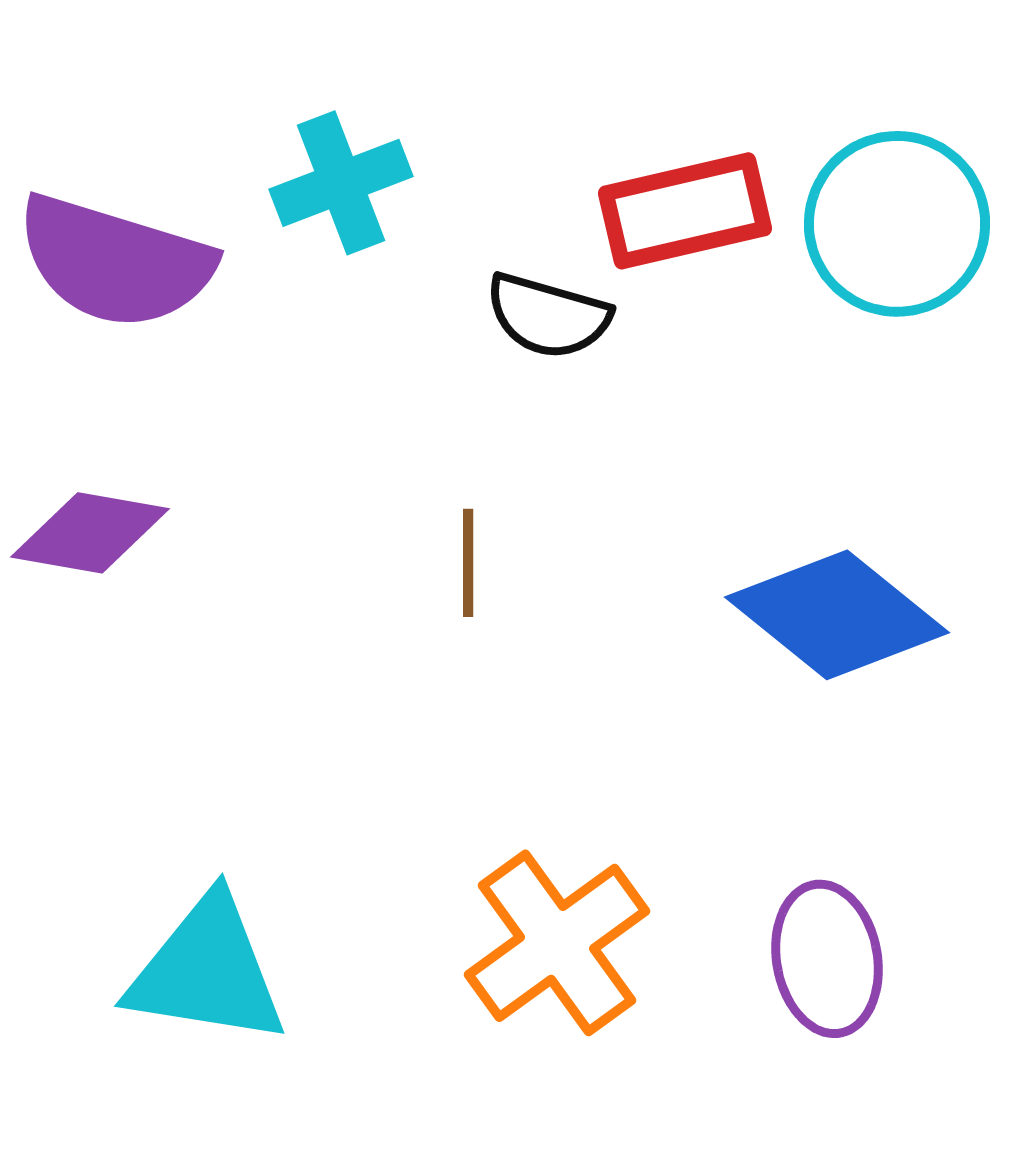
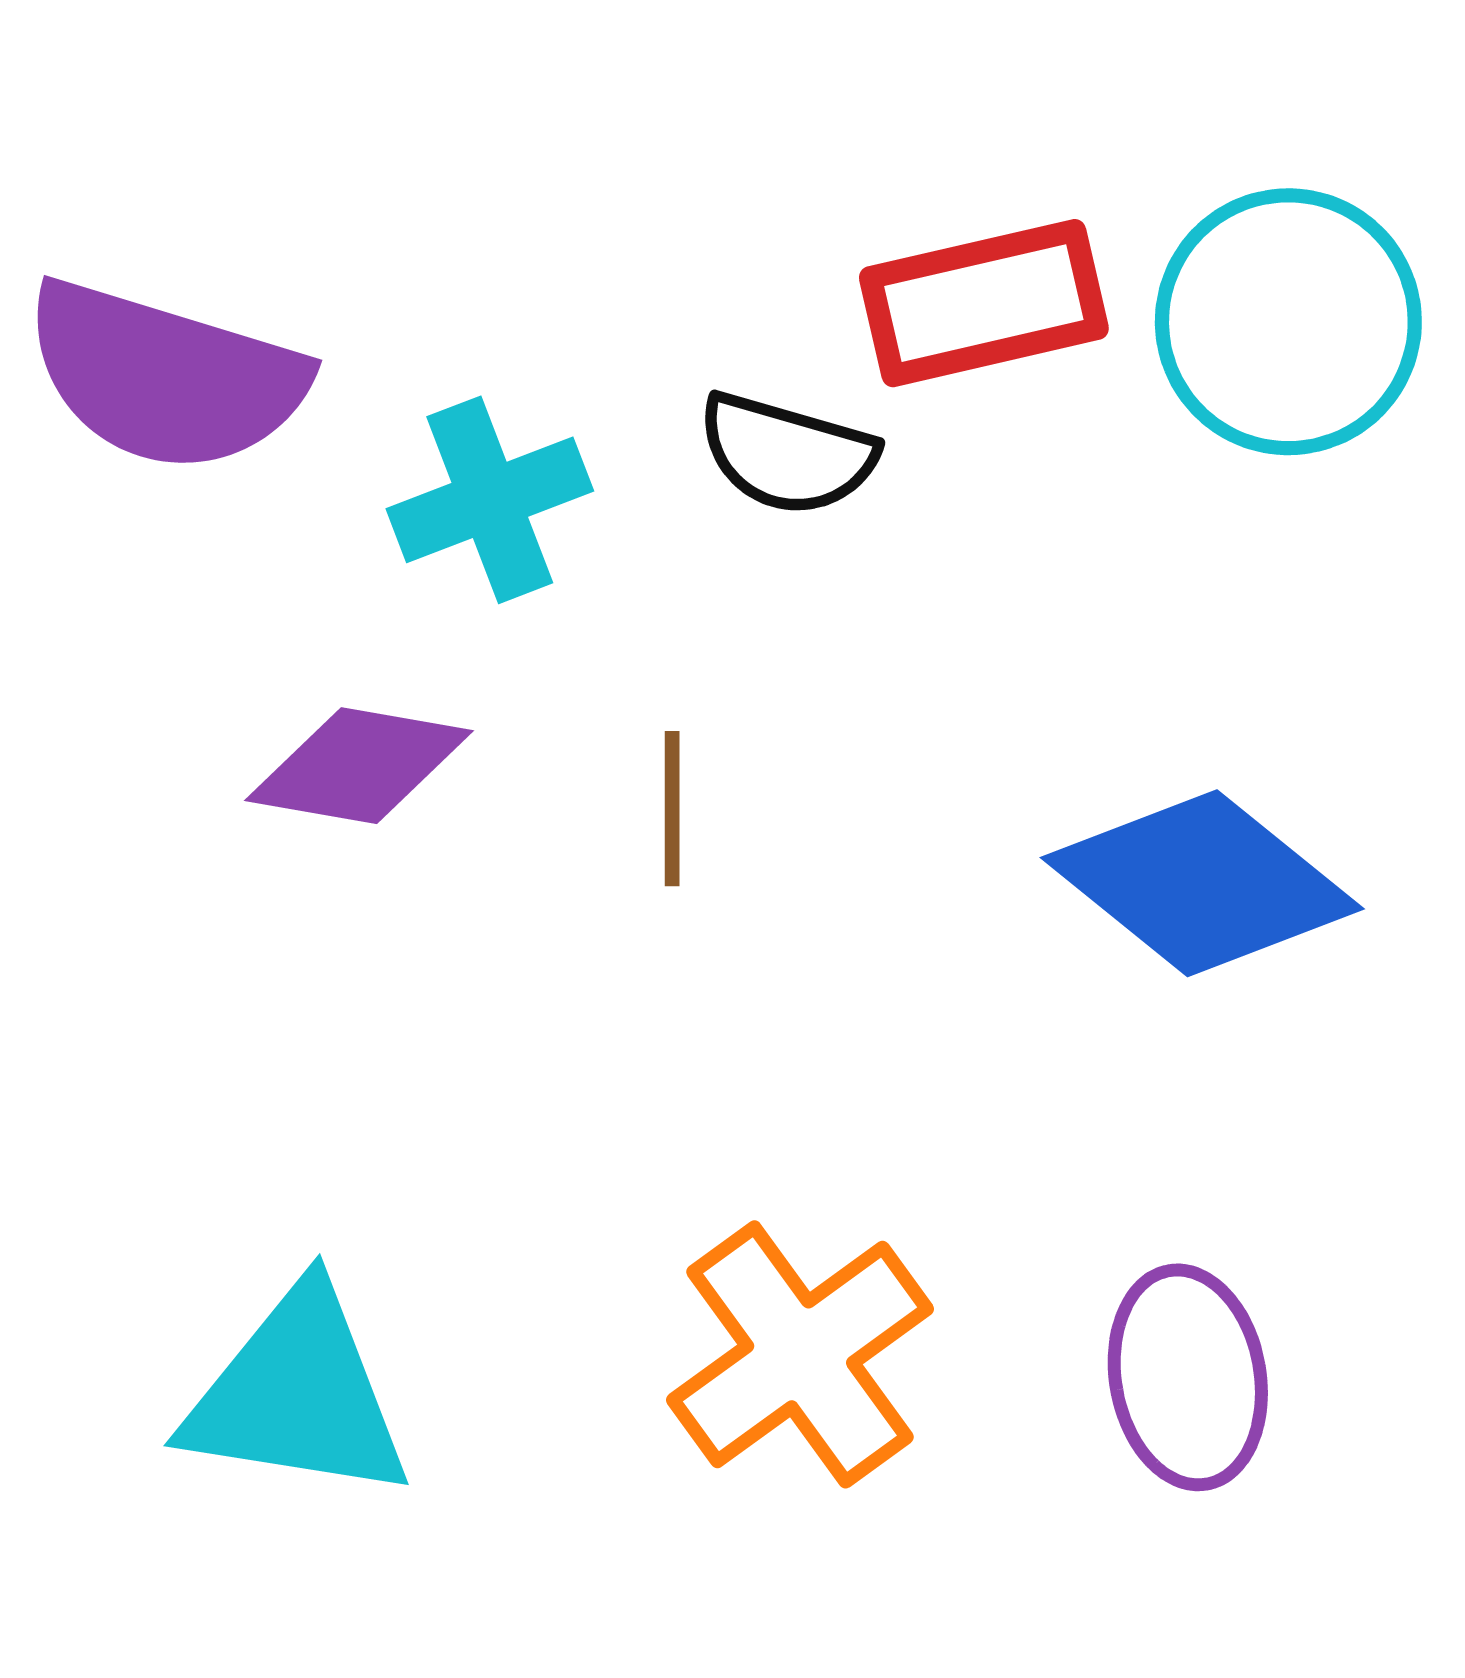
cyan cross: (341, 183) -> (490, 500), moved
purple diamond: (90, 533) -> (359, 766), moved

